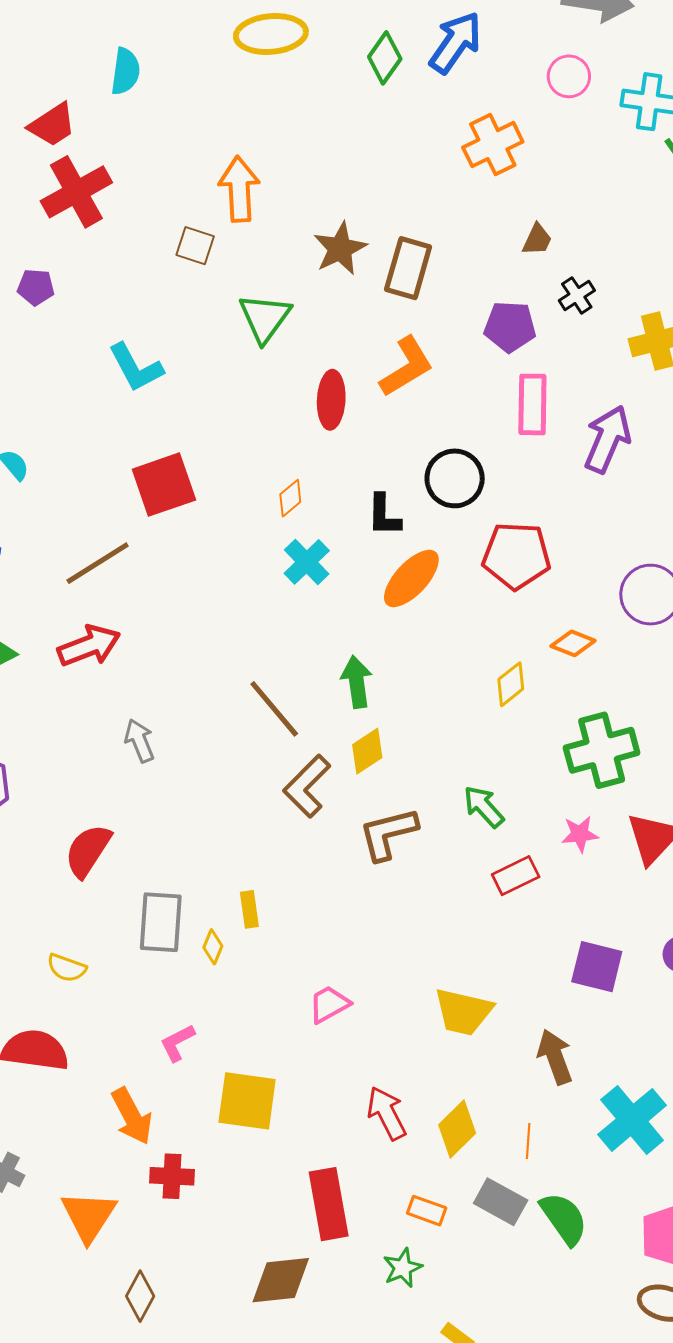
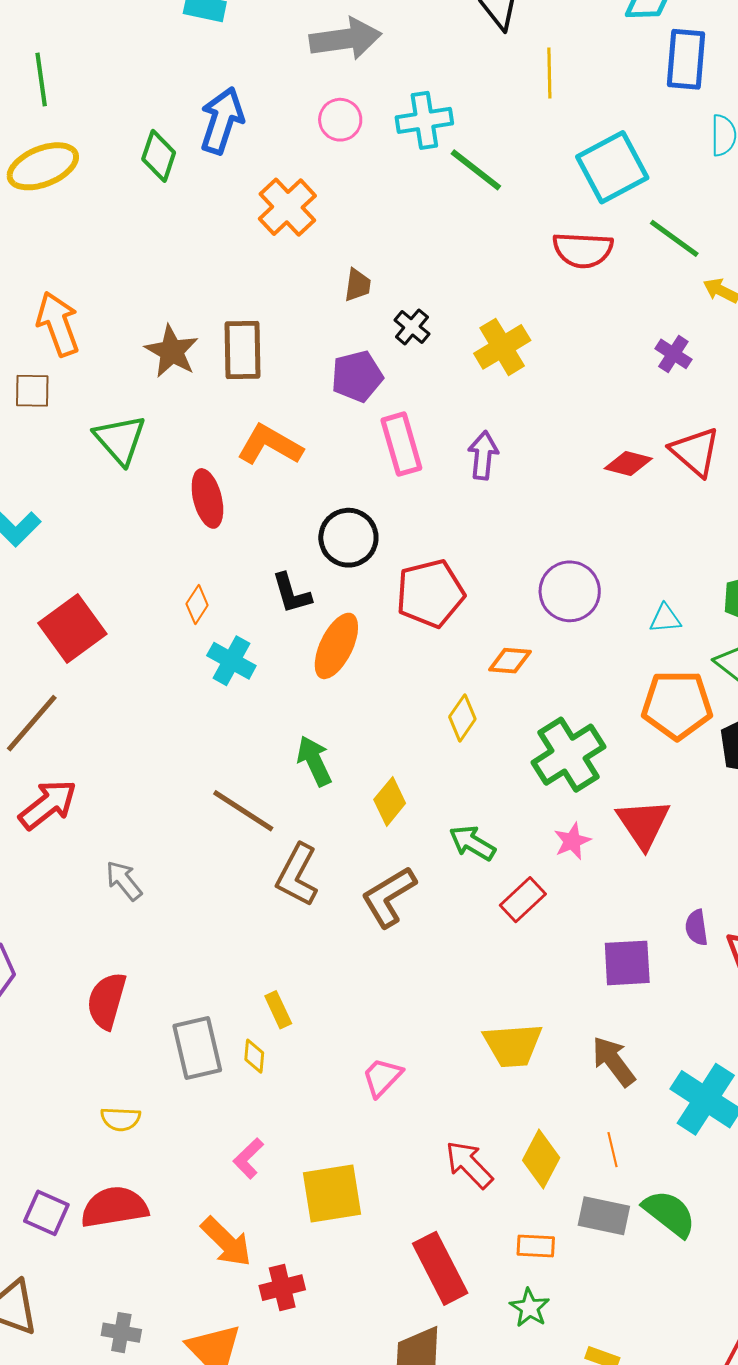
orange L-shape: (406, 367) -> (270, 445), turned -102
purple arrow: (607, 439) -> (483, 455), size x0.7
yellow diamond: (367, 751) -> (390, 801), moved

